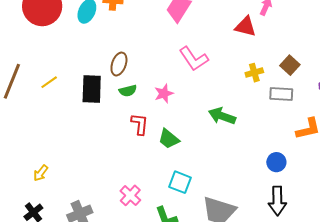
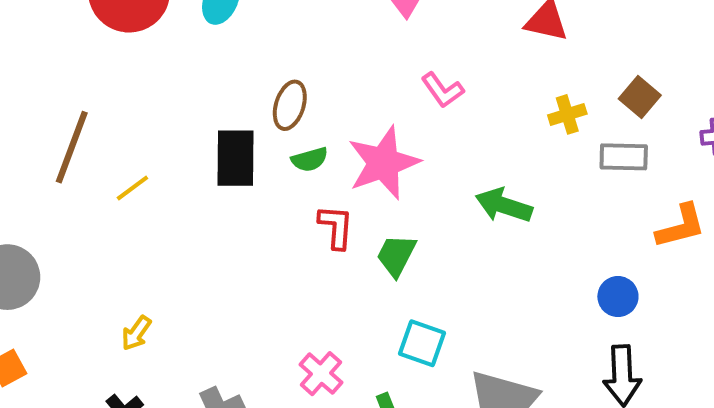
pink L-shape: (194, 59) -> (442, 90), size x0.7
yellow line: (49, 82) -> (132, 188), moved
pink star: (164, 93) -> (383, 163), size x1.8
green trapezoid: (169, 139) -> (396, 255), turned 80

